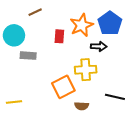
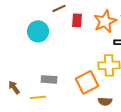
red rectangle: (59, 36) -> (77, 20), moved
gray rectangle: (28, 56) -> (49, 79), moved

